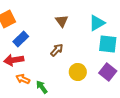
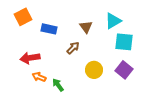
brown triangle: (62, 21) -> (86, 27), moved
blue rectangle: (21, 39) -> (49, 29), moved, turned 56

